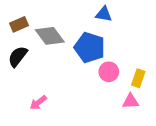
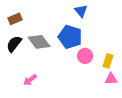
blue triangle: (104, 14) -> (81, 11), turned 40
gray diamond: (50, 36) -> (39, 42), moved
pink triangle: (131, 101) -> (111, 79), moved

